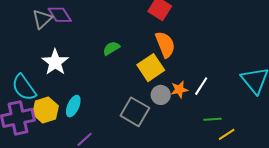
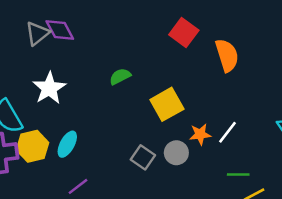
orange semicircle: (165, 44) -> (227, 55), moved
gray circle: (161, 95) -> (176, 153), moved
gray square: (135, 112) -> (143, 157), size x0.7

